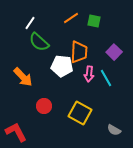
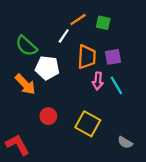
white line: (30, 23) -> (64, 36), moved
green semicircle: (39, 42) -> (26, 46), moved
purple square: (114, 52) -> (113, 57), moved, turned 35
white pentagon: (62, 66) -> (47, 68), moved

